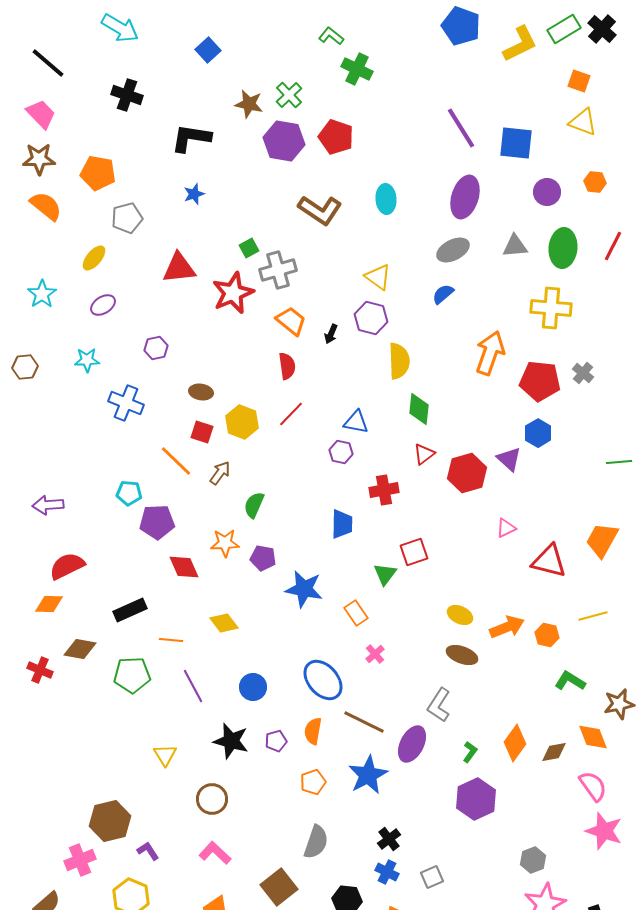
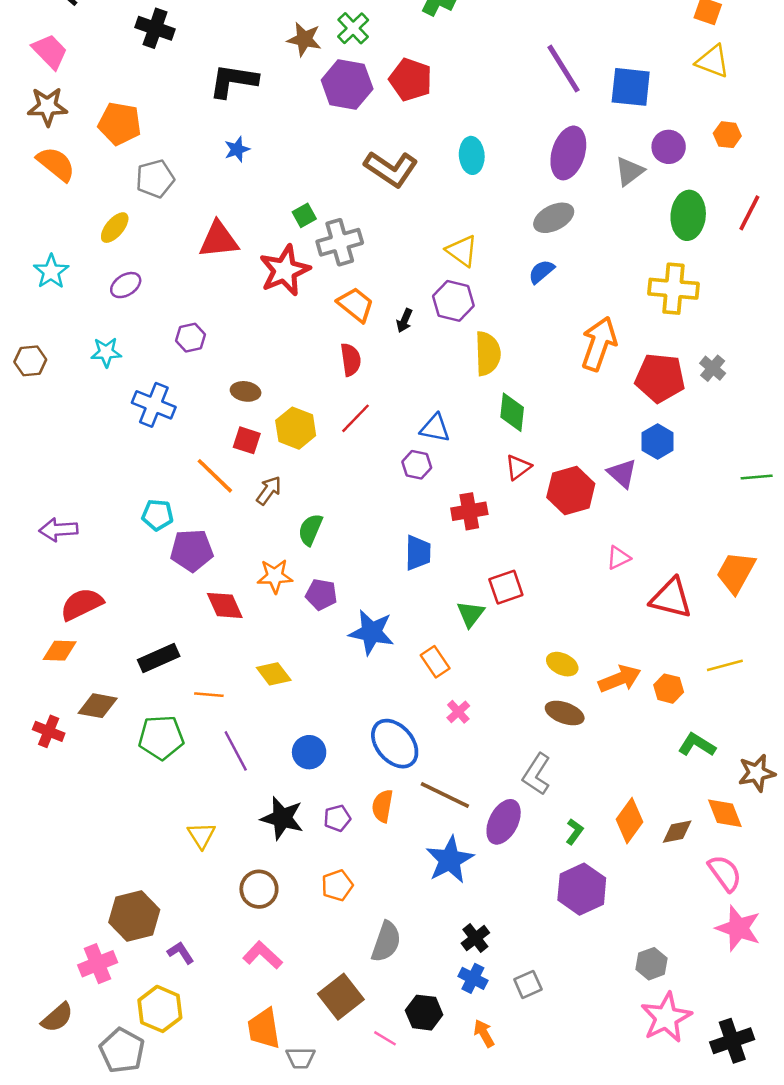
gray triangle: (515, 246) -> (629, 171), moved, turned -32
orange pentagon: (313, 782) -> (337, 885), moved

